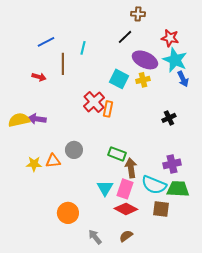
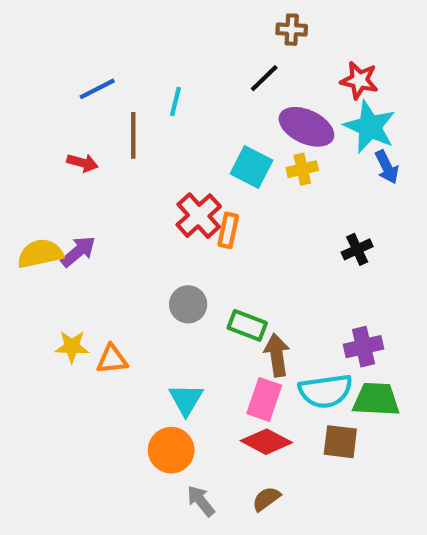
purple arrow: (37, 119) -> (78, 252), turned 132
gray circle: (74, 150) -> (188, 304), moved
orange triangle: (53, 161) -> (112, 359), moved
cyan semicircle: (154, 185) -> (325, 391), turned -30
cyan triangle: (105, 188) -> (186, 399), moved
orange circle: (68, 213) -> (171, 450), moved

